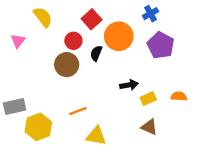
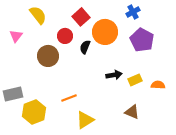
brown circle: (67, 65) -> (48, 56), moved
yellow rectangle: (148, 99) -> (135, 80), moved
yellow triangle: (96, 136) -> (85, 120), turned -42

